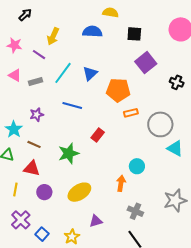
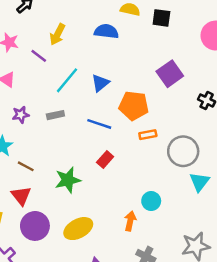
black square: (134, 34) -> (161, 18), moved
gray rectangle: (36, 81) -> (55, 115), moved
blue line: (72, 106) -> (99, 124), moved
purple star: (37, 115) -> (21, 115), moved
cyan triangle: (175, 148) -> (200, 182), turned 36
red triangle: (32, 168) -> (21, 196), turned 36
purple circle: (44, 192) -> (35, 226), size x1.5

